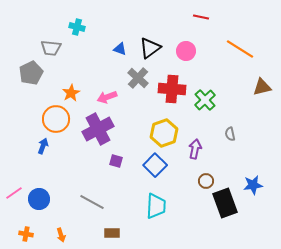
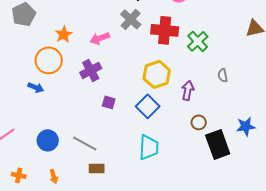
purple cross: (98, 129) -> (91, 70), size x0.7
blue arrow: (43, 146) -> (36, 87), turned 91
blue circle: (39, 199) -> (48, 140), moved
brown rectangle: (112, 233) -> (97, 168), moved

